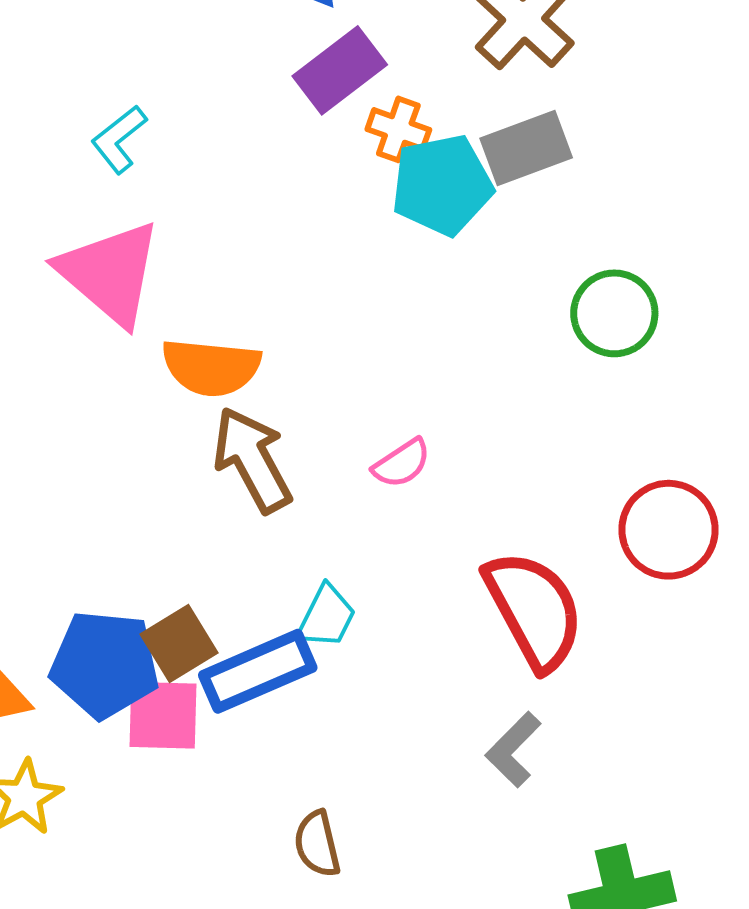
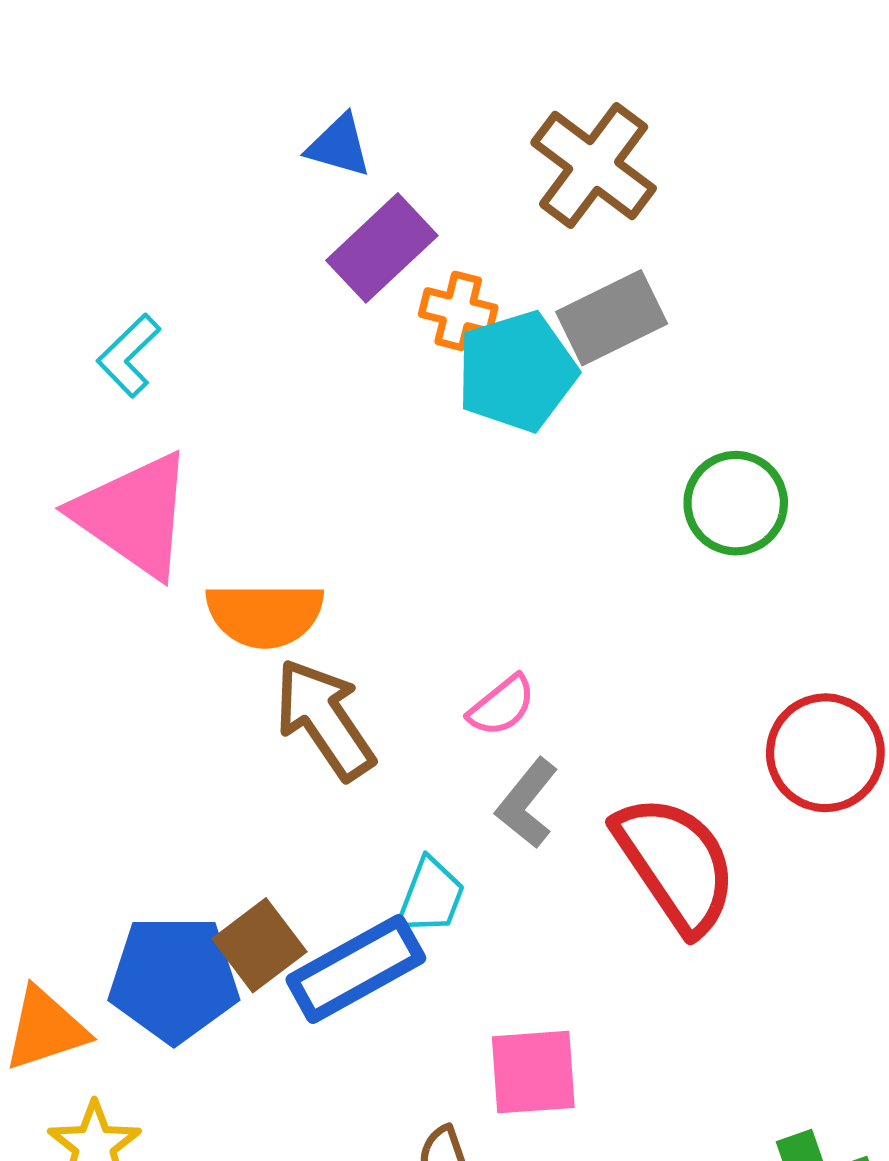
pink square: (163, 715) -> (533, 1072), moved
gray L-shape: (513, 750) -> (527, 803), moved

